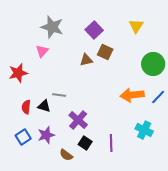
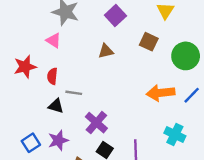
pink triangle: (42, 51) -> (54, 40), turned -40
brown square: (105, 52) -> (149, 42), moved
red semicircle: (26, 107) -> (52, 76), moved

